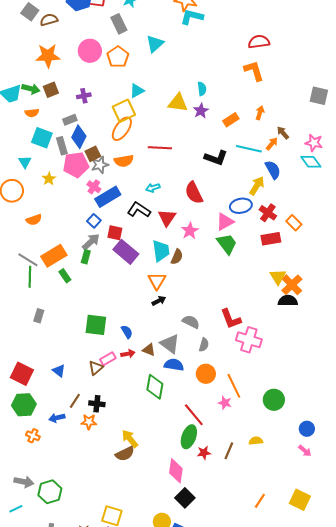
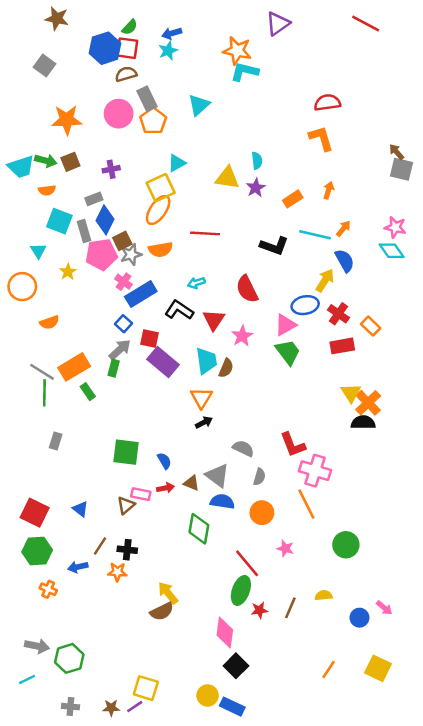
brown semicircle: (49, 20) -> (126, 74), moved
gray rectangle: (119, 24) -> (147, 99), moved
brown arrow: (283, 133) -> (397, 152), moved
pink rectangle: (108, 359) -> (141, 494), turned 42
orange line: (234, 386) -> (306, 504), moved
blue circle: (307, 429) -> (359, 618), moved

